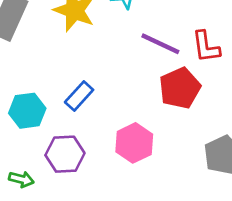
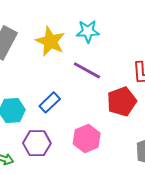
purple line: (160, 44) -> (87, 70), moved

